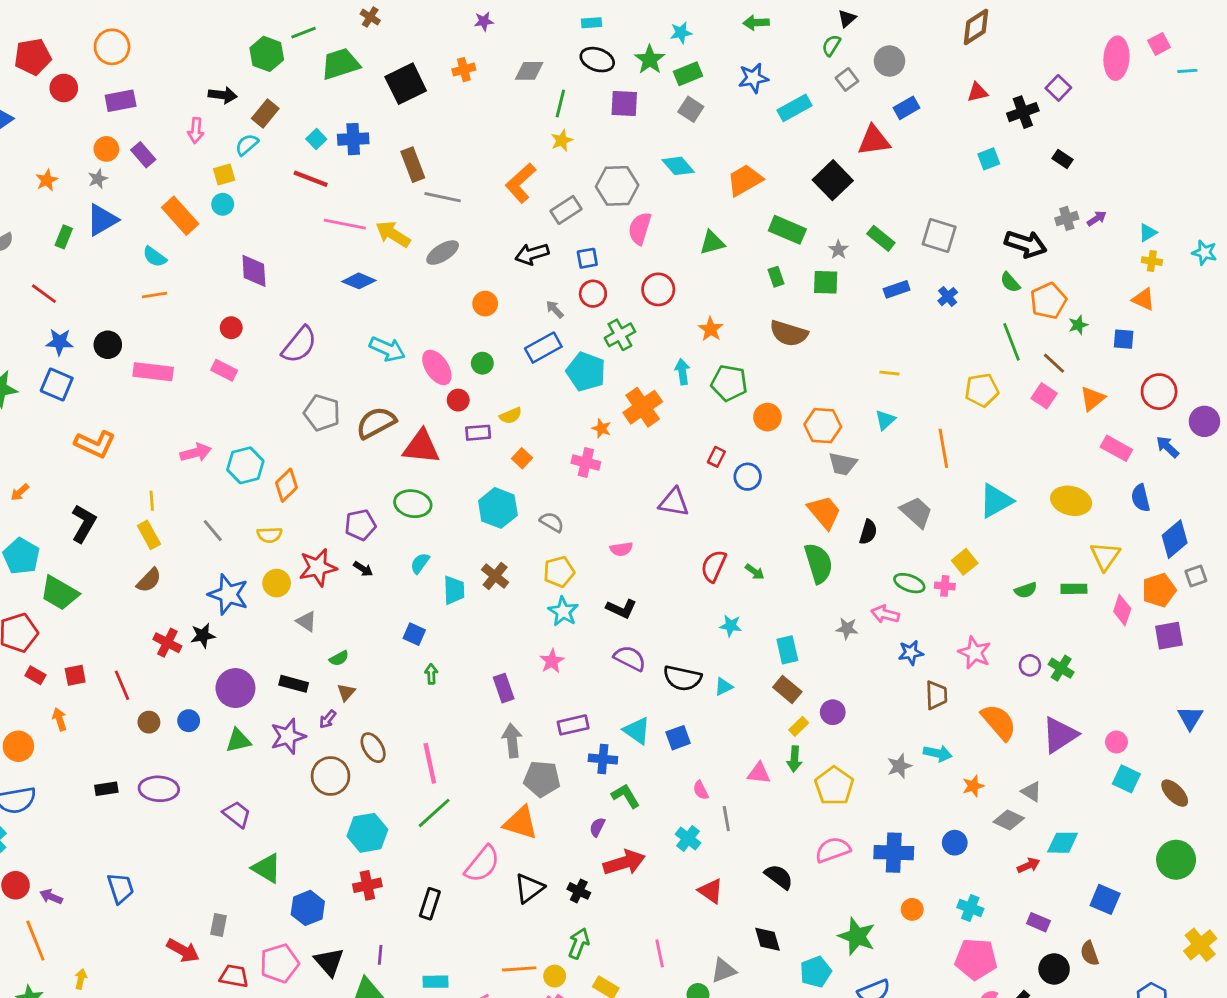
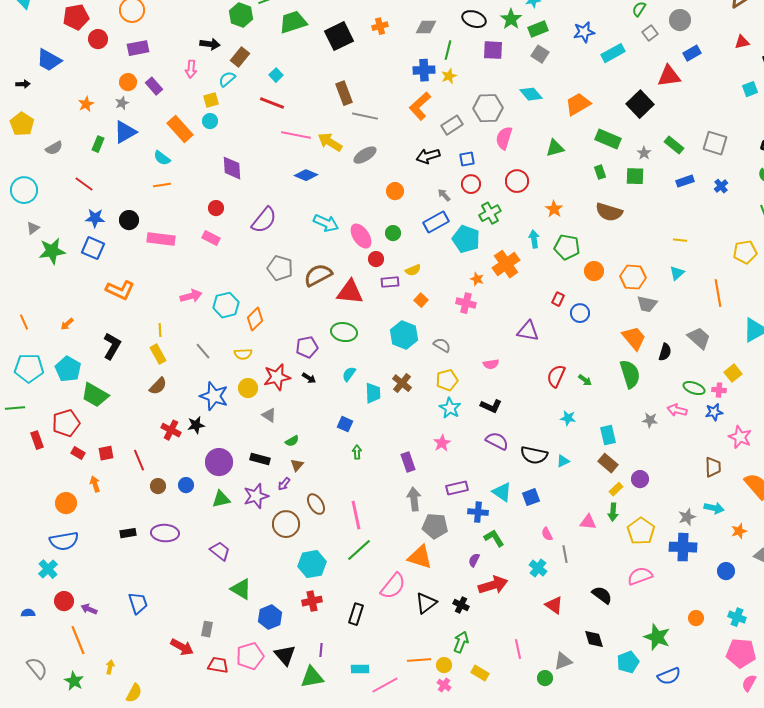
blue cross: (353, 139) -> (424, 70), moved
blue star: (911, 653) -> (714, 412), moved
blue cross: (894, 853) -> (683, 547), moved

